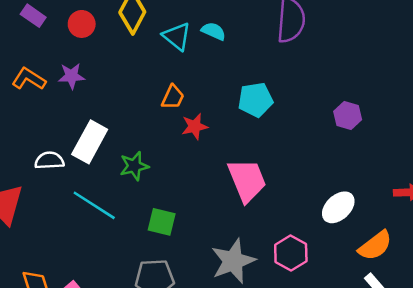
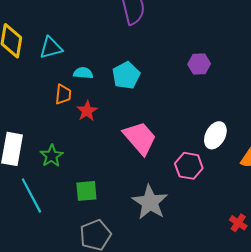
cyan semicircle: (214, 31) -> (83, 73), moved
cyan triangle: (177, 36) -> (51, 48), turned -35
cyan line: (94, 205) -> (31, 195), turned 48
pink hexagon: (291, 253) -> (189, 166), moved

